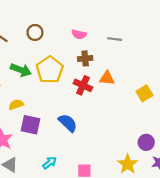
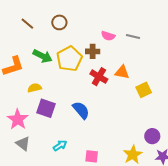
pink semicircle: (79, 34) -> (108, 36), moved
brown cross: (85, 58) -> (93, 51), moved
yellow square: (144, 93) -> (144, 90), moved

